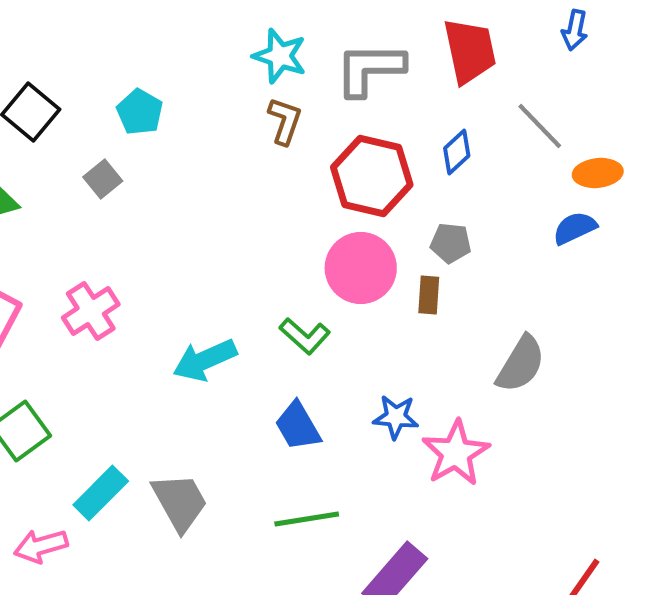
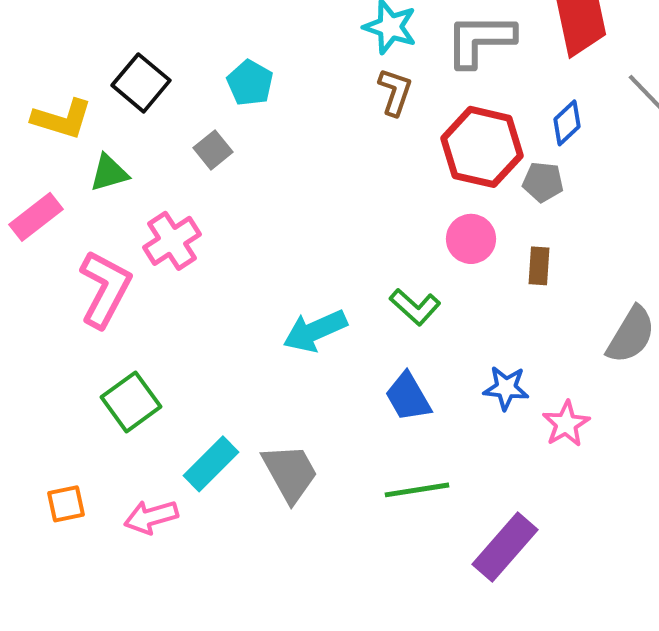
gray pentagon: (451, 243) -> (543, 182), moved
pink circle: (361, 268) -> (471, 239), size x0.7
pink cross: (91, 311) -> (172, 241), moved
pink star: (456, 453) -> (566, 424), size x0.7

